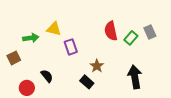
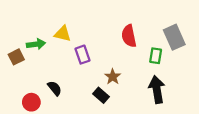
gray rectangle: (150, 32) -> (174, 37), size x1.5
green rectangle: (131, 38) -> (156, 56), moved, turned -32
brown square: (14, 58) -> (16, 57), moved

